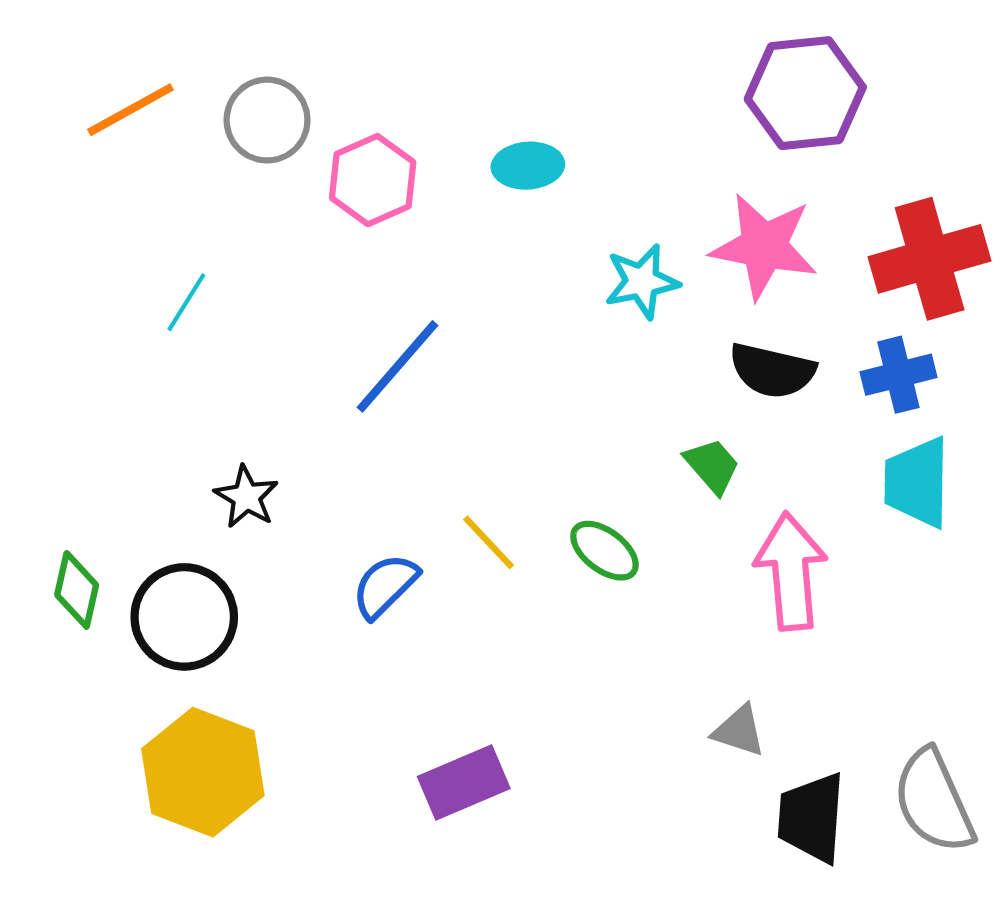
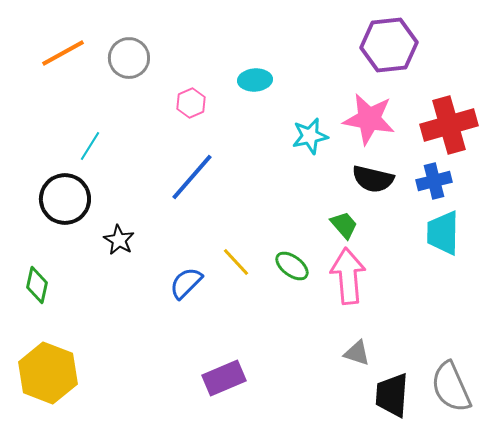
pink hexagon: (373, 180) -> (191, 103), moved, size x0.7
pink arrow: (791, 571) -> (348, 276), moved
black circle: (184, 617) -> (65, 199), moved
yellow hexagon: (203, 772) -> (48, 373), moved

